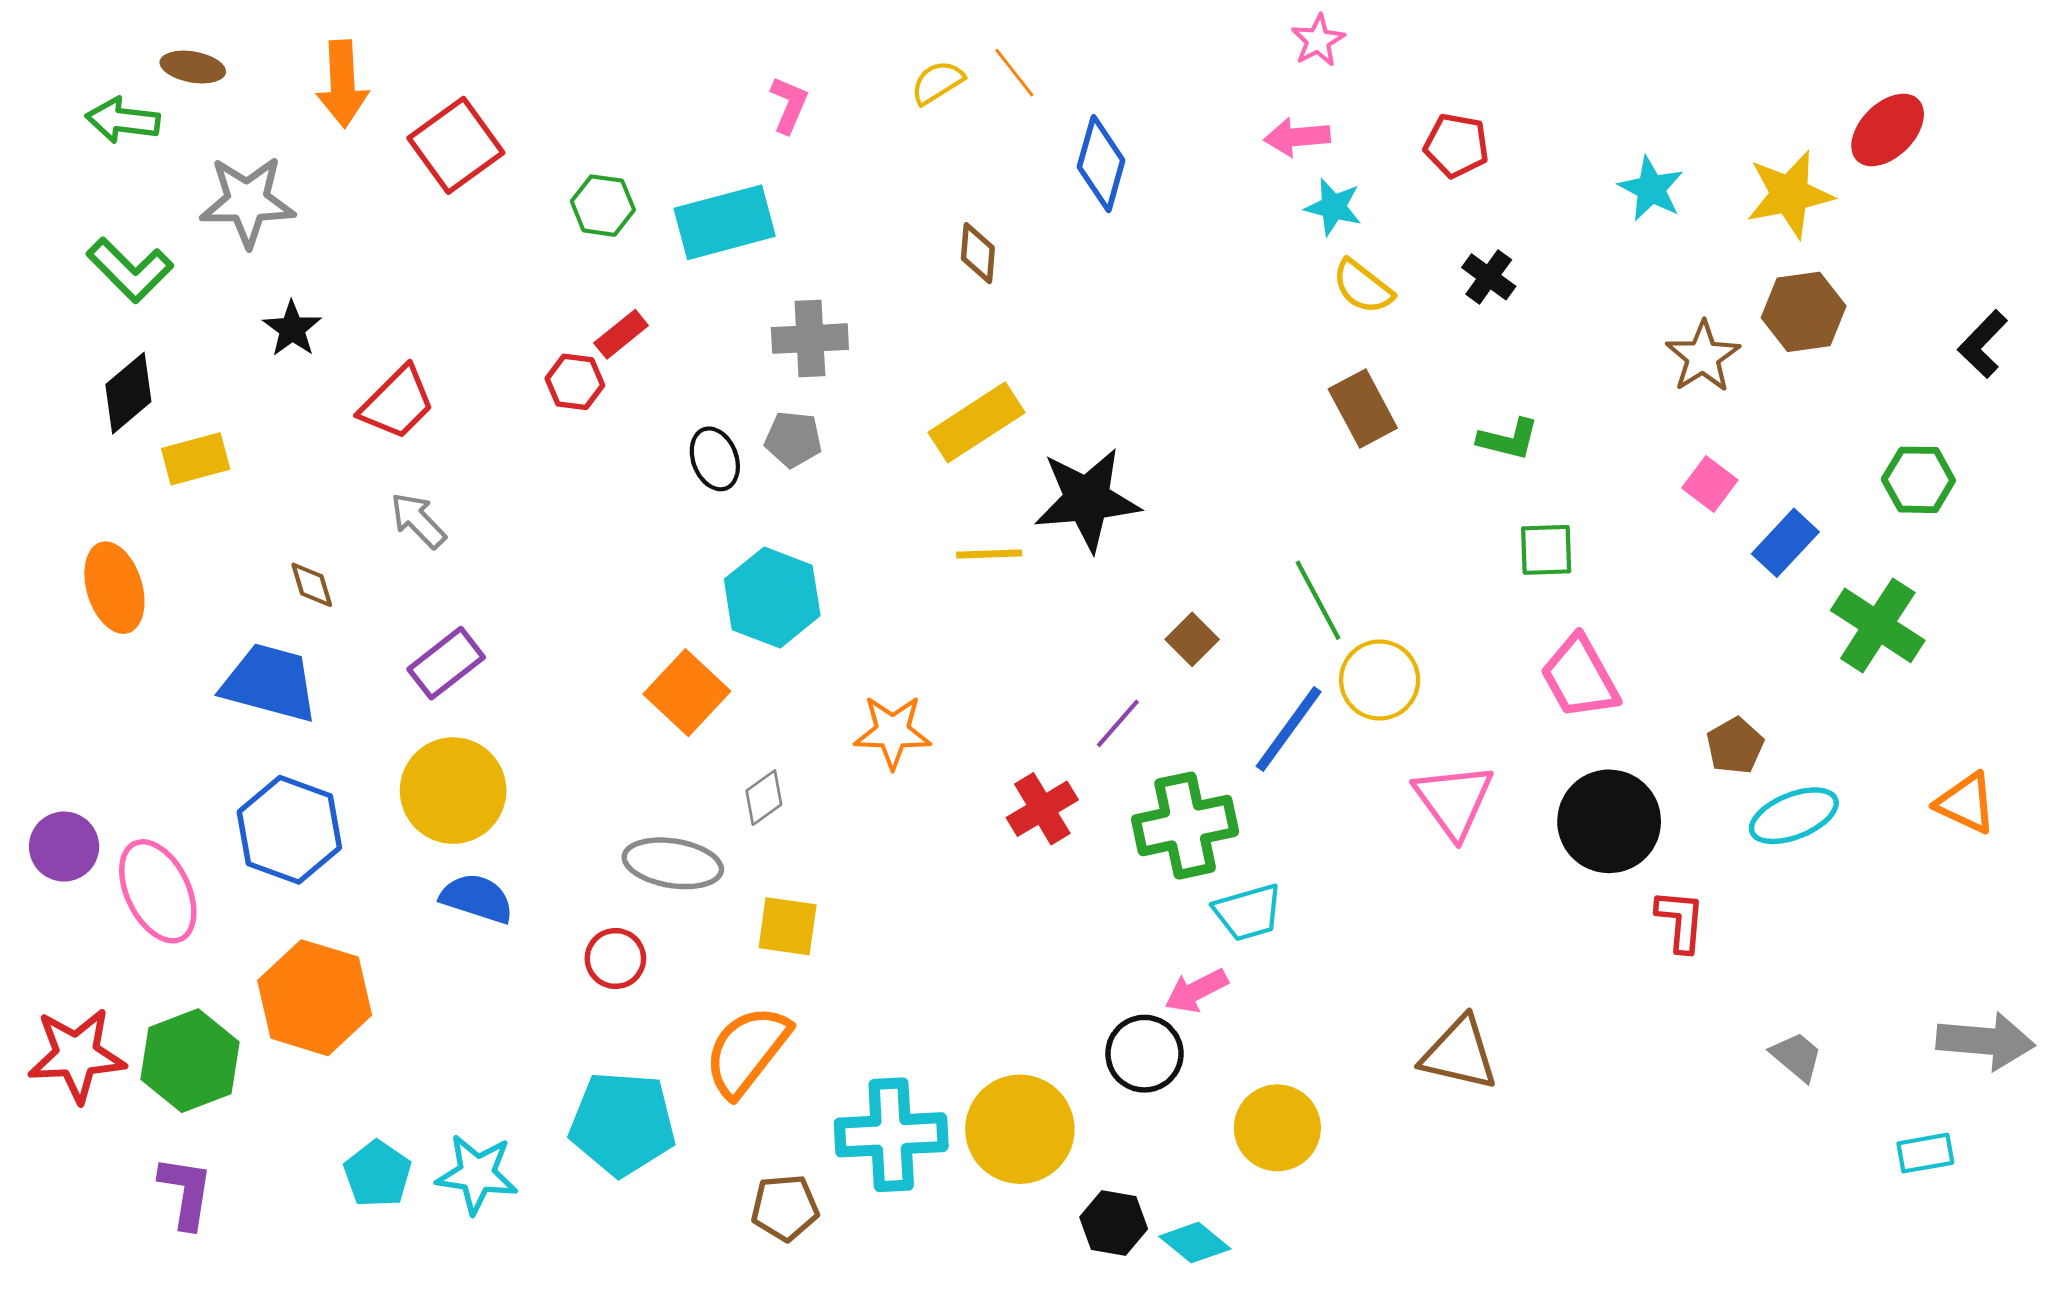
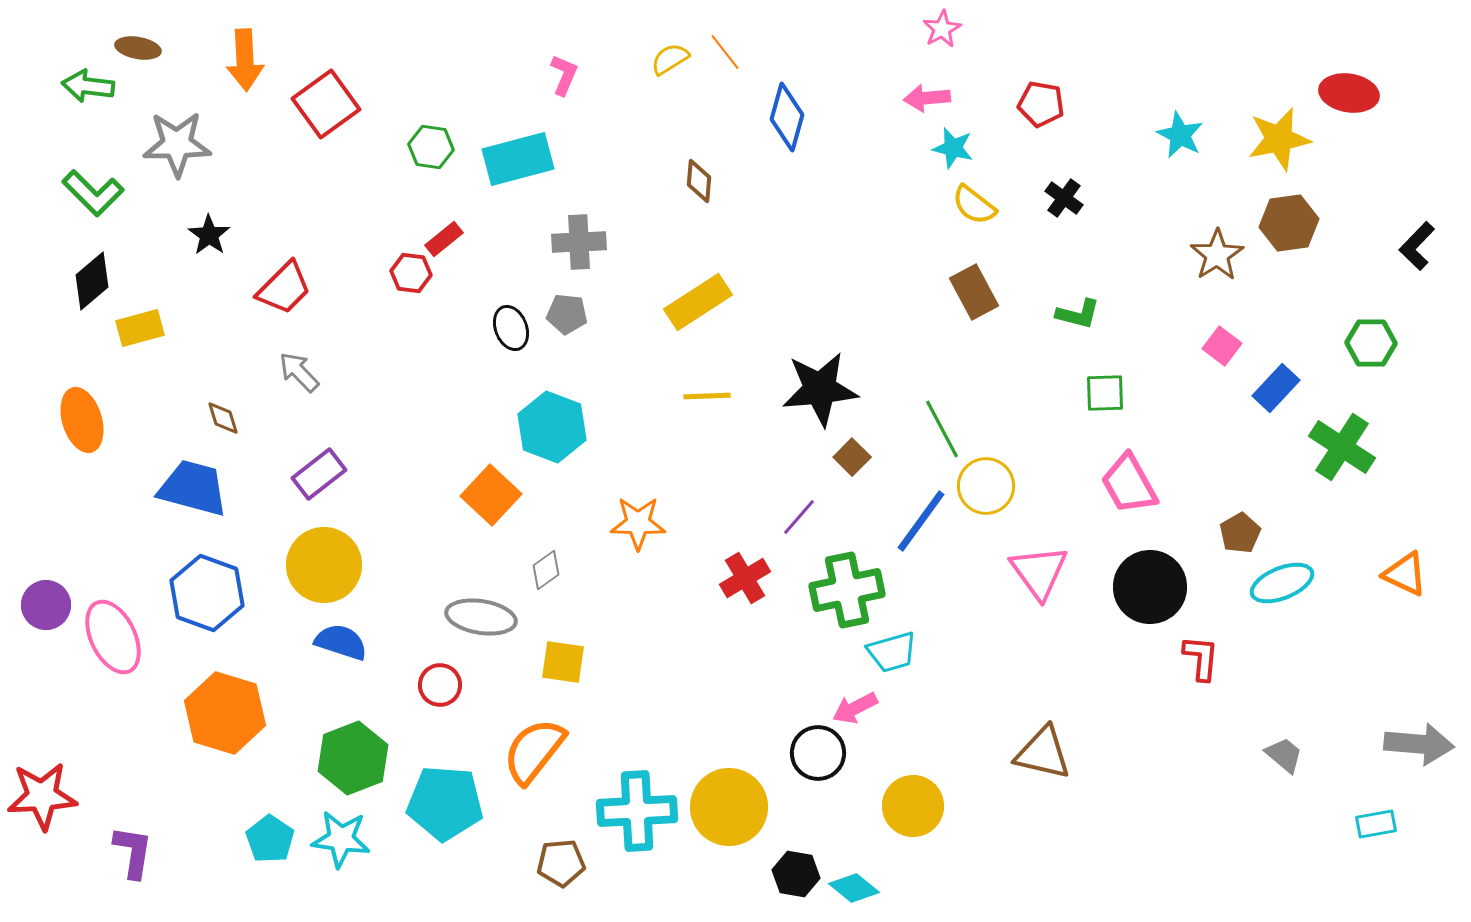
red ellipse: (1888, 130) -> (1349, 93), turned 54
black star: (1087, 499) -> (820, 389), moved
red star: (77, 1055) -> (42, 796), moved
green hexagon: (190, 1061) -> (353, 758), moved

